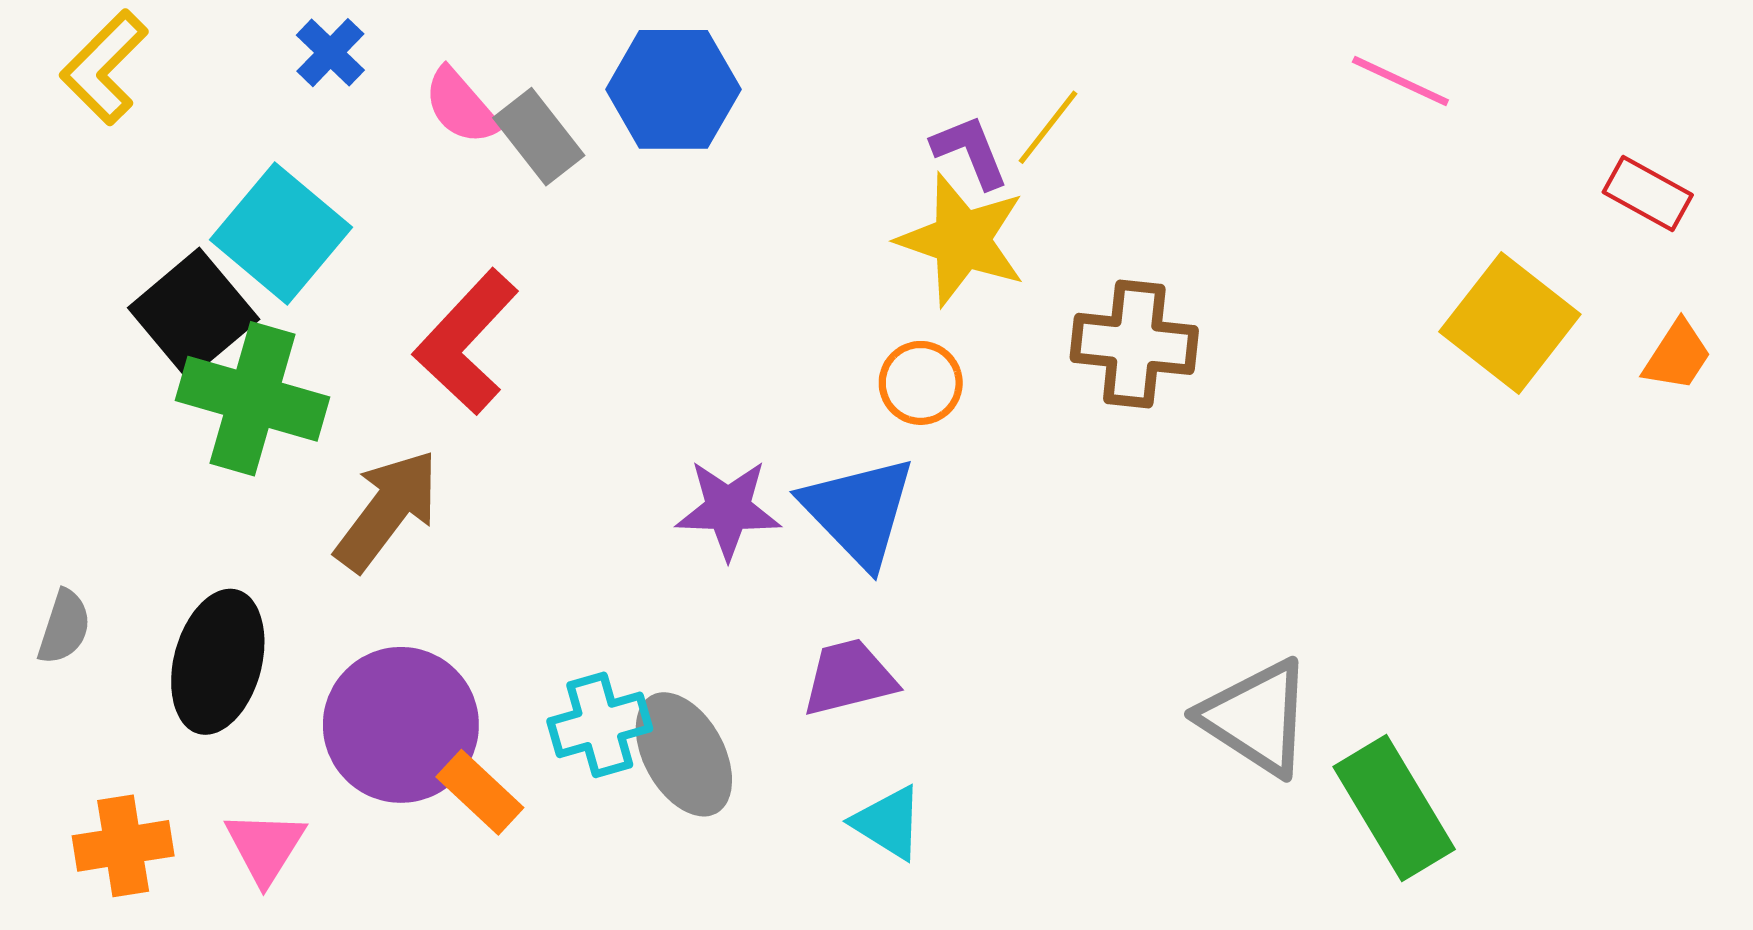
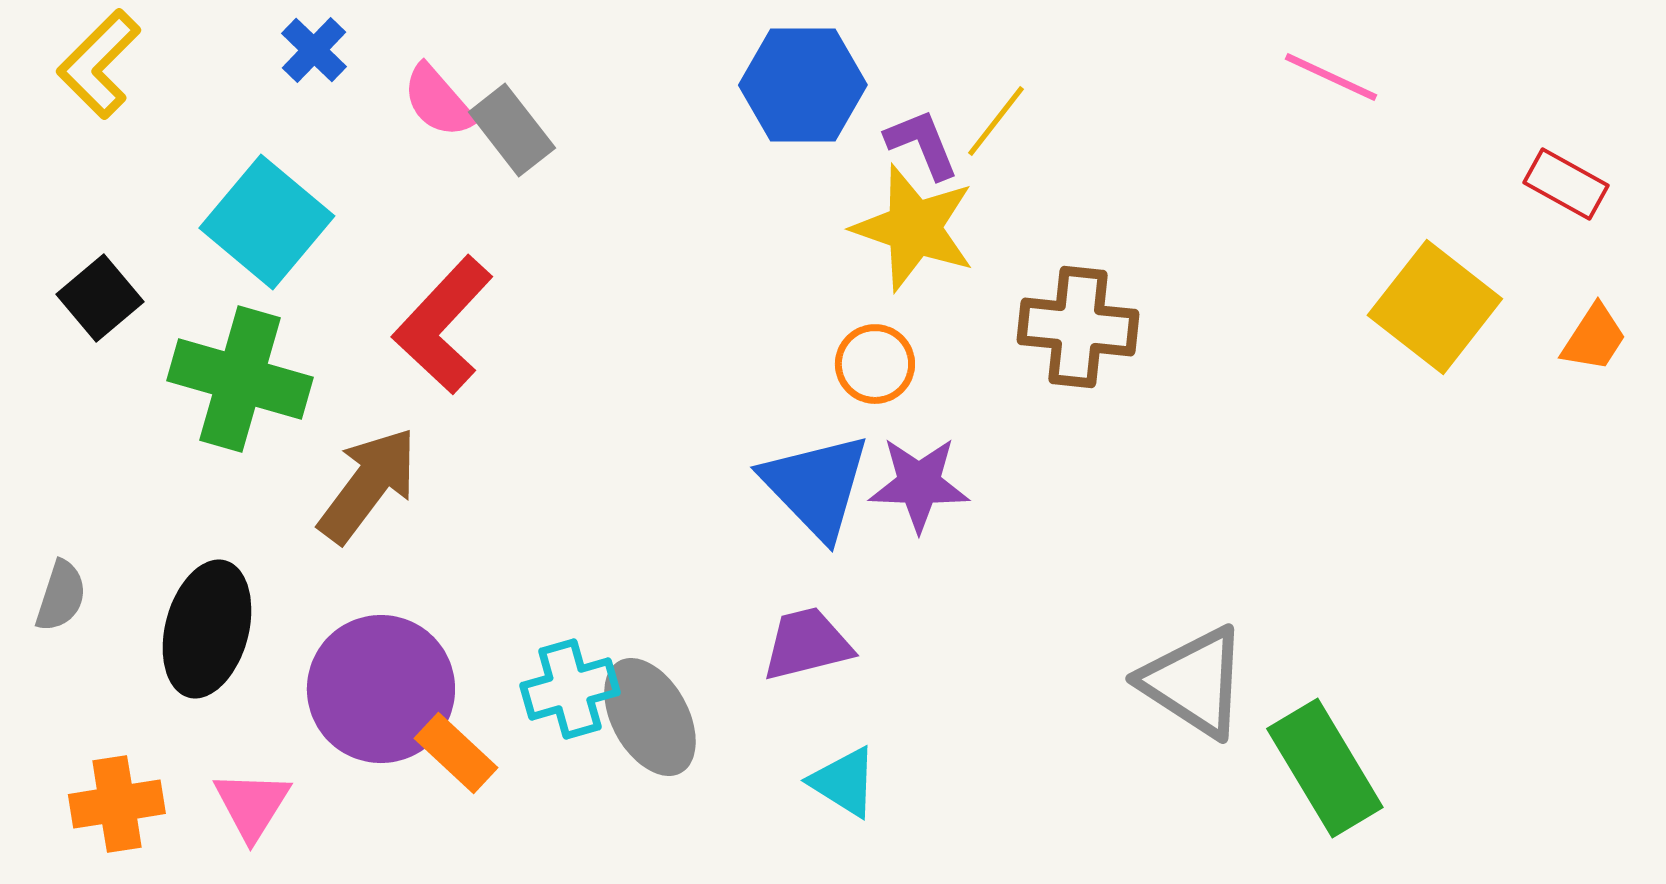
blue hexagon: (673, 89) -> (803, 85), moved
black square: (194, 313) -> (100, 298), moved, size x0.7
purple star: (728, 509) -> (919, 484), moved

